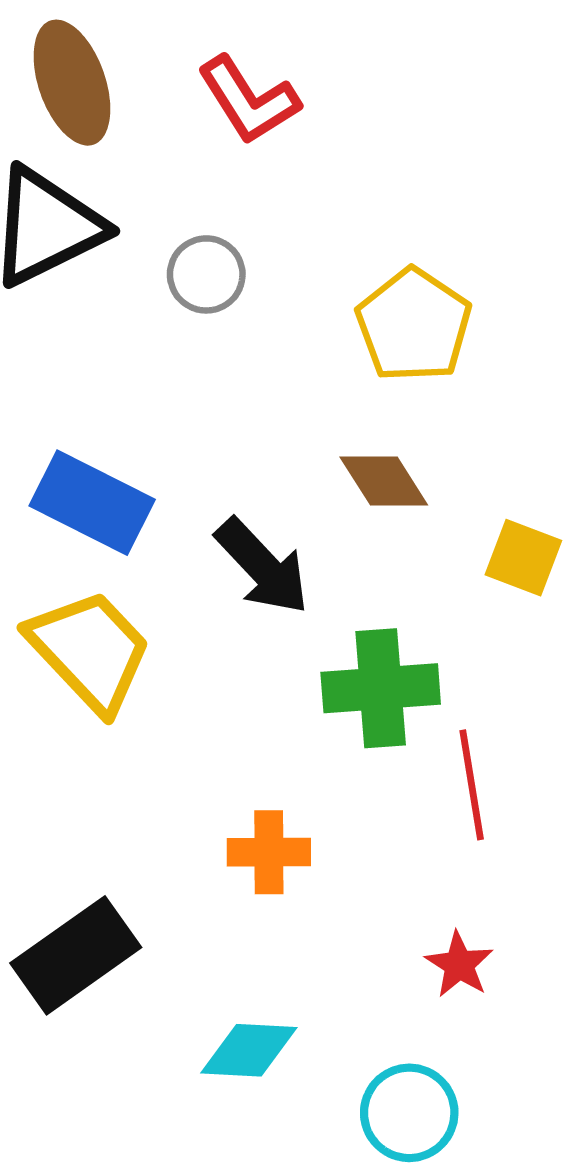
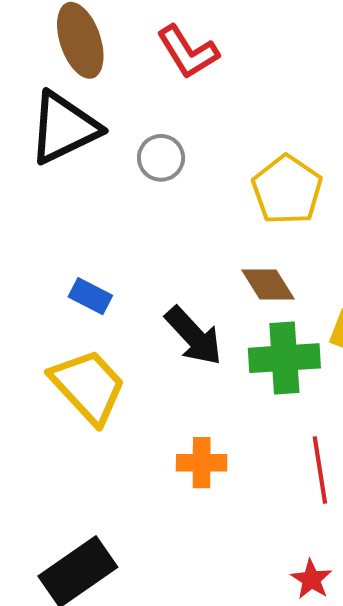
blue rectangle: (92, 503) -> (90, 296), size x0.6
green cross: (381, 688) -> (284, 358), moved
orange cross: (269, 852) -> (202, 463), moved

